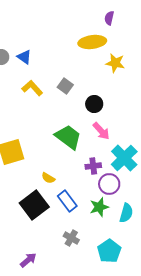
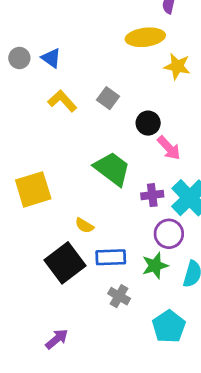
pink arrow: (101, 131) -> (169, 148), moved
purple cross: (93, 166) -> (152, 195), moved
blue rectangle: (67, 201) -> (111, 257), turned -55
gray cross: (71, 238) -> (119, 296), moved

